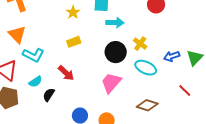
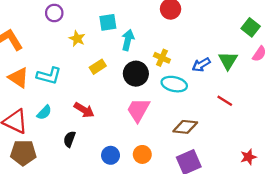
cyan arrow: (115, 23) -> (128, 40), turned -66
yellow rectangle: (74, 42) -> (98, 67), moved
cyan L-shape: (33, 55) -> (49, 76), moved
cyan semicircle: (35, 82) -> (44, 113), moved

